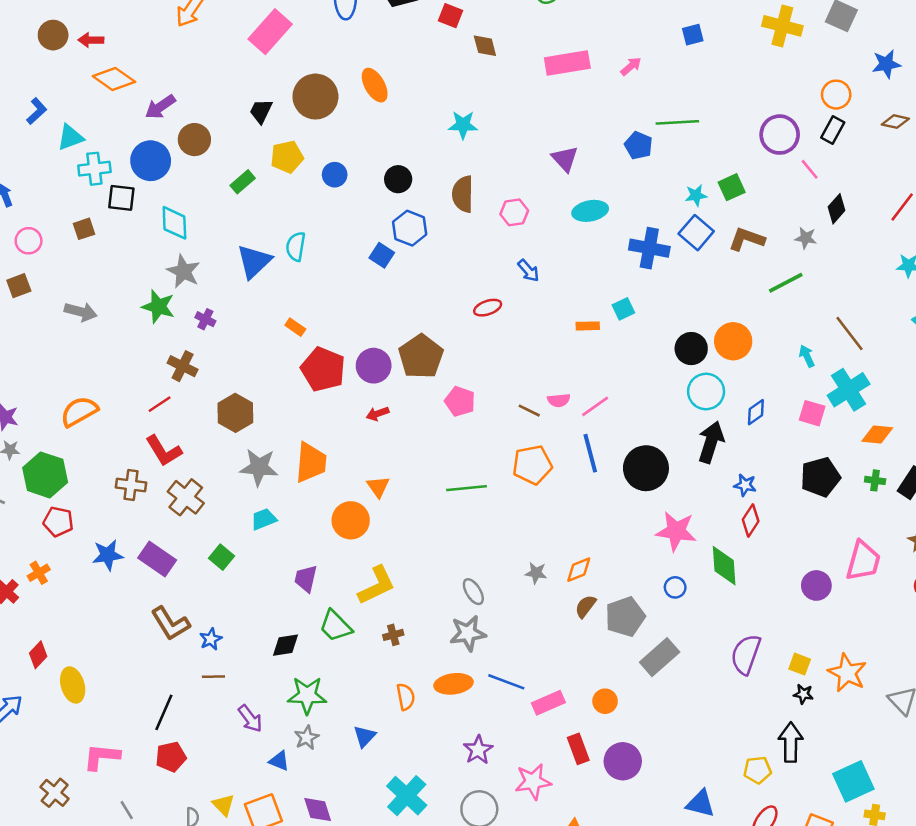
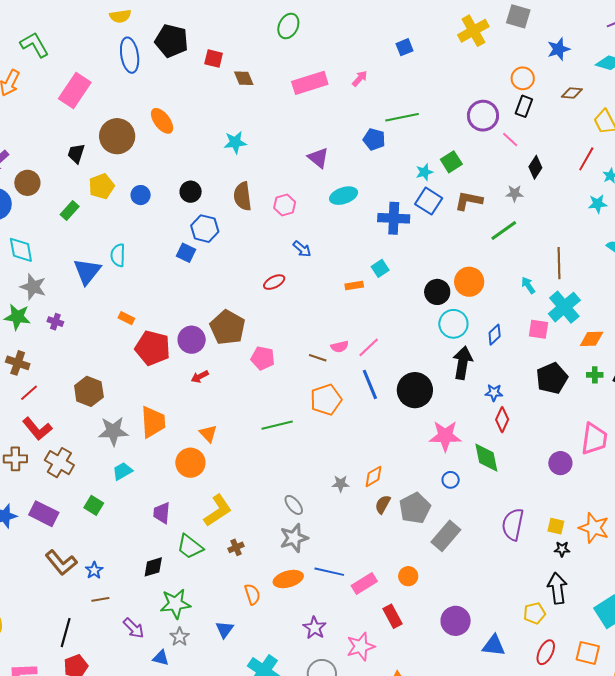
yellow cross: (782, 26) -> (473, 31), turned -36
brown line: (850, 333) -> (559, 263), turned 44
brown cross: (183, 366) -> (18, 363), moved
purple circle: (623, 761) -> (456, 621), moved

